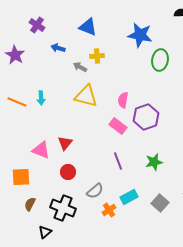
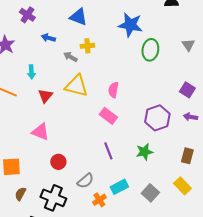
cyan arrow: (41, 98) -> (31, 72), moved
purple hexagon: (146, 117) -> (157, 118), moved
red triangle: (65, 143) -> (45, 96), moved
pink triangle: (41, 150) -> (40, 132), moved

